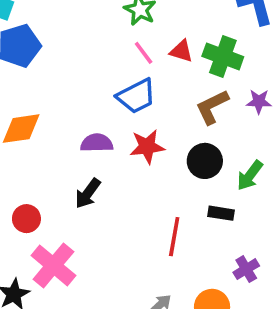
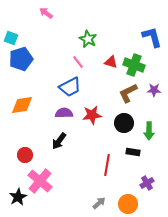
pink line: (144, 53) -> (78, 62), moved
blue trapezoid: (136, 96) -> (70, 87), moved
green arrow: (250, 175) -> (149, 131), turned -36

